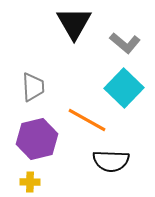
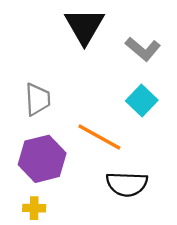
cyan square: (124, 88) -> (142, 100), size x0.7

